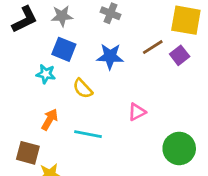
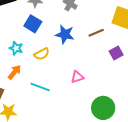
purple square: (180, 55) -> (116, 53), moved
cyan star: (46, 74) -> (16, 48), moved
yellow semicircle: (83, 89) -> (42, 54), turned -84

